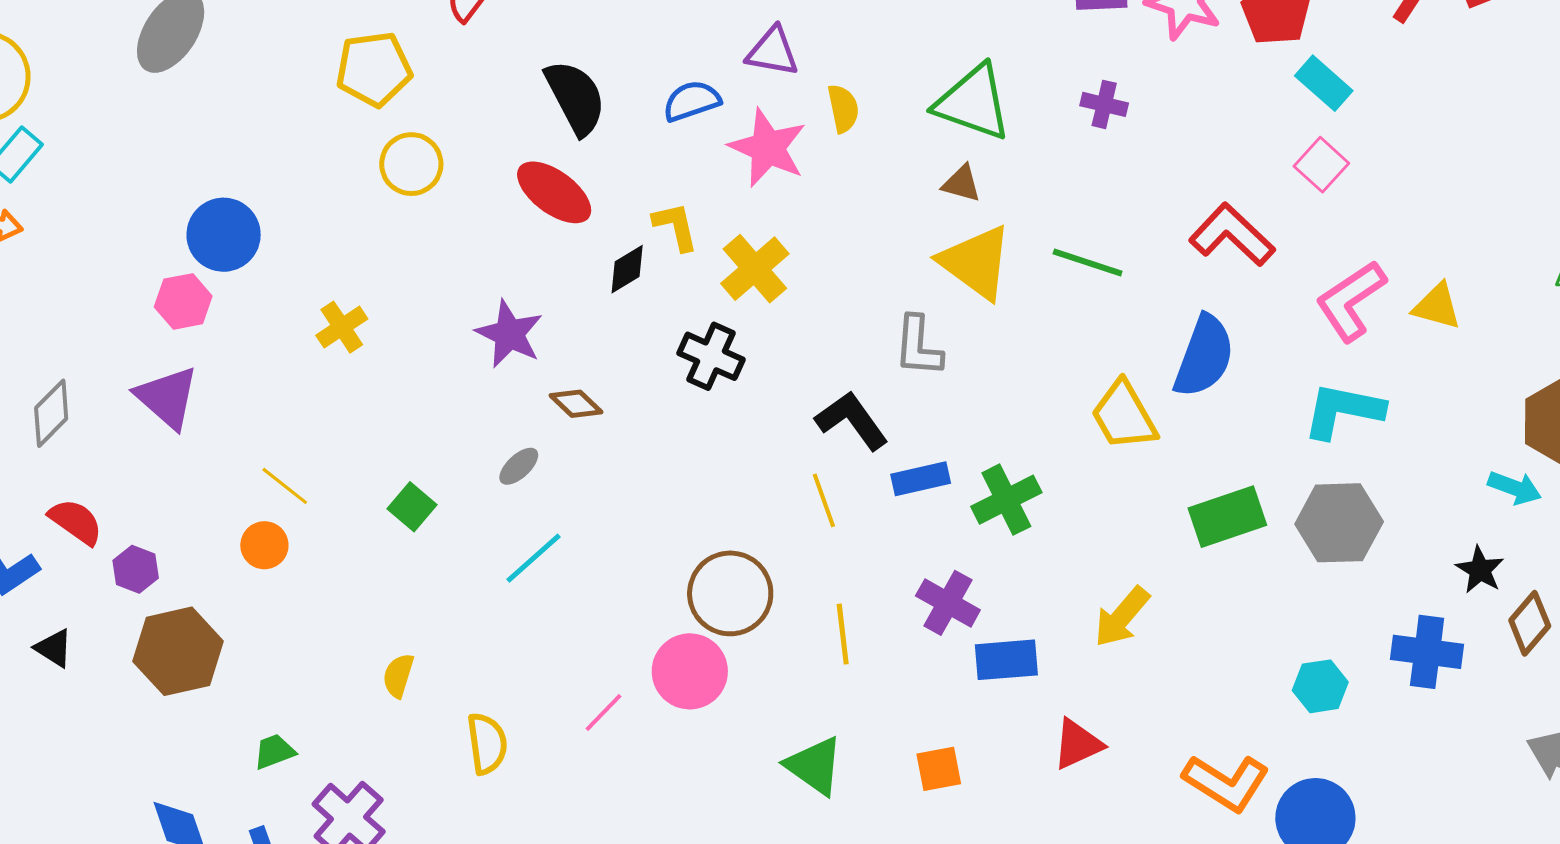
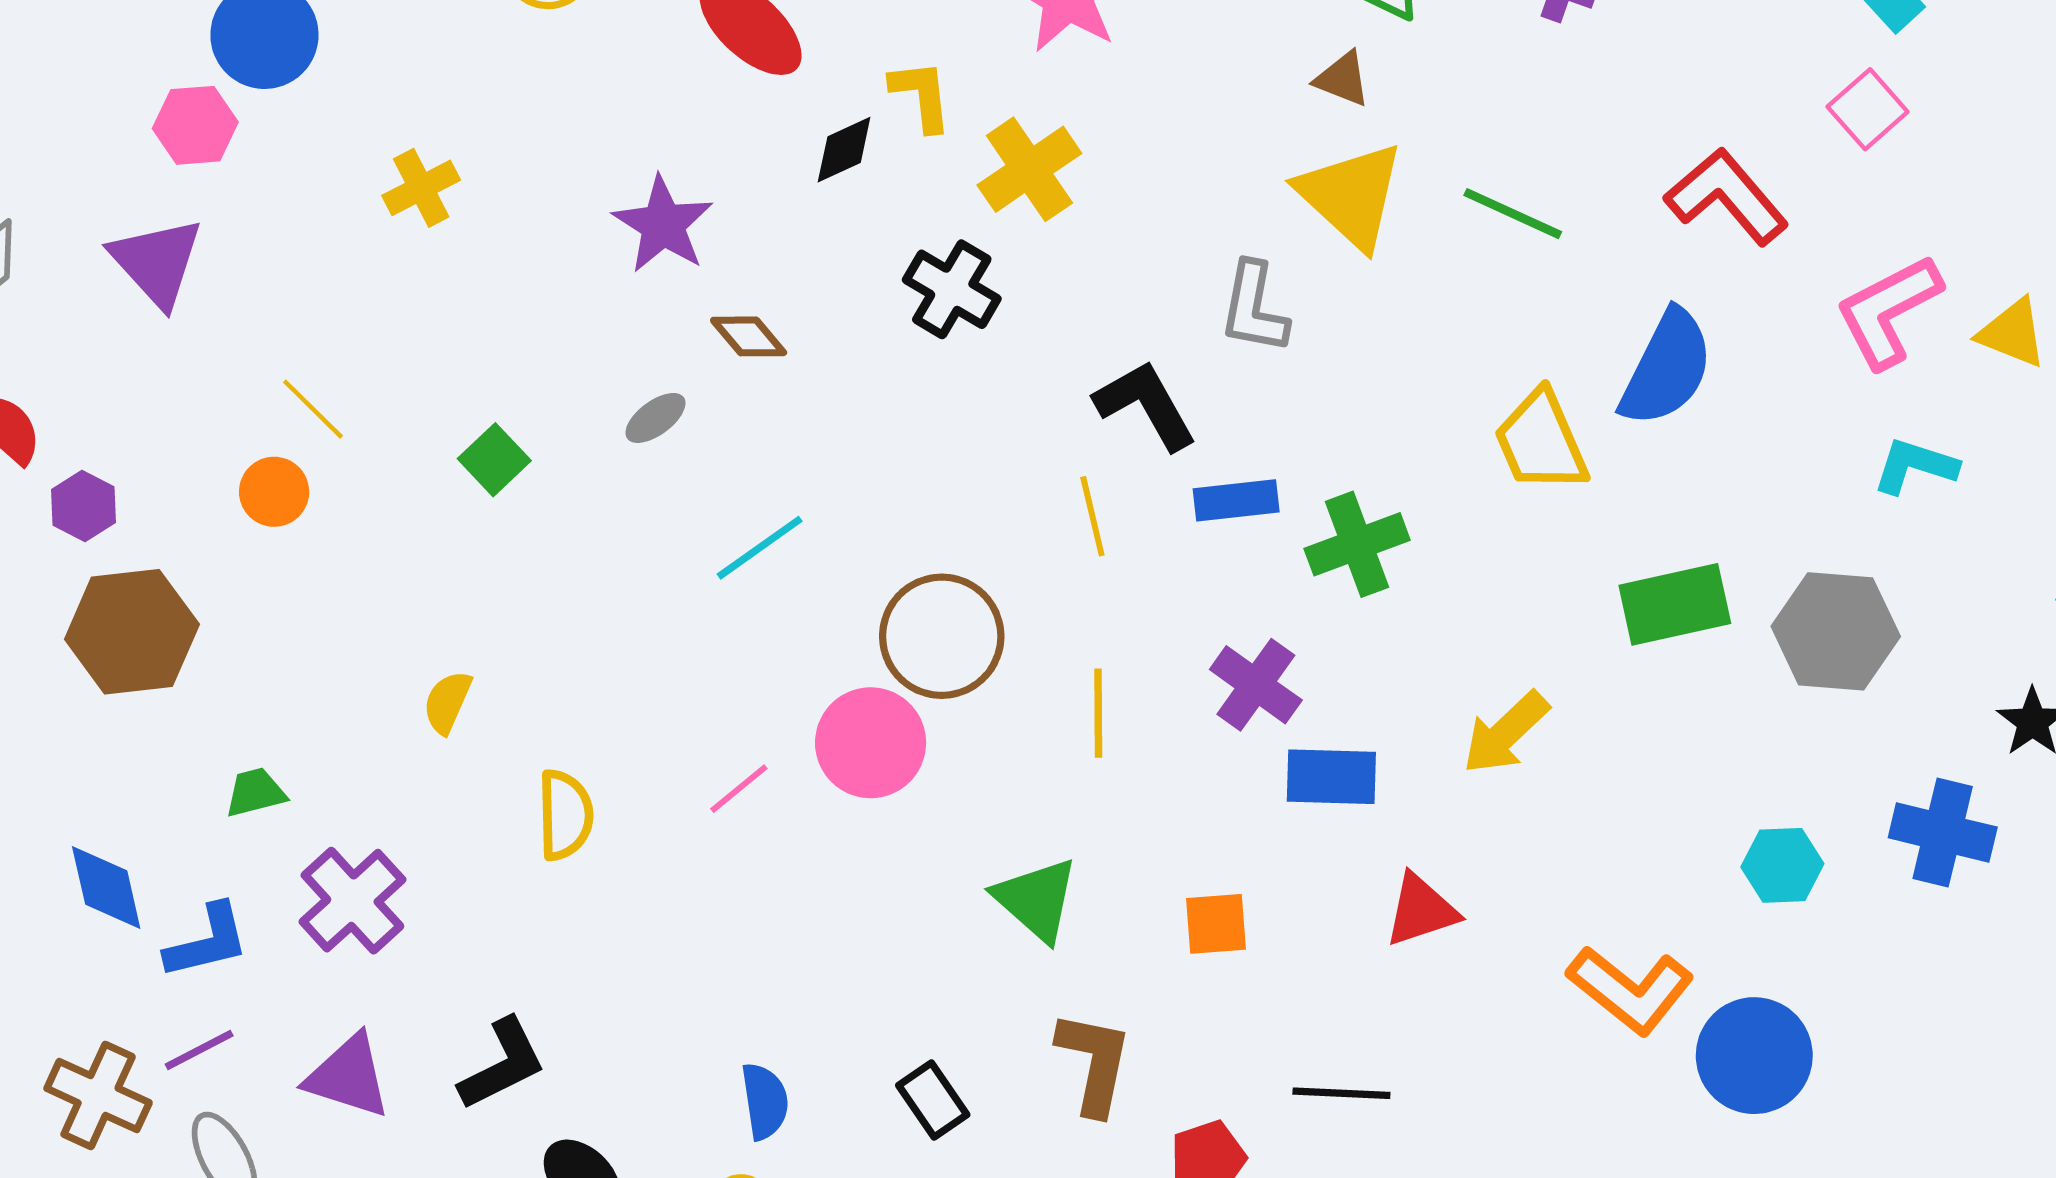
cyan L-shape: (1343, 411) -> (1915, 466), moved, size x0.7
cyan line: (533, 558) -> (760, 548), moved

